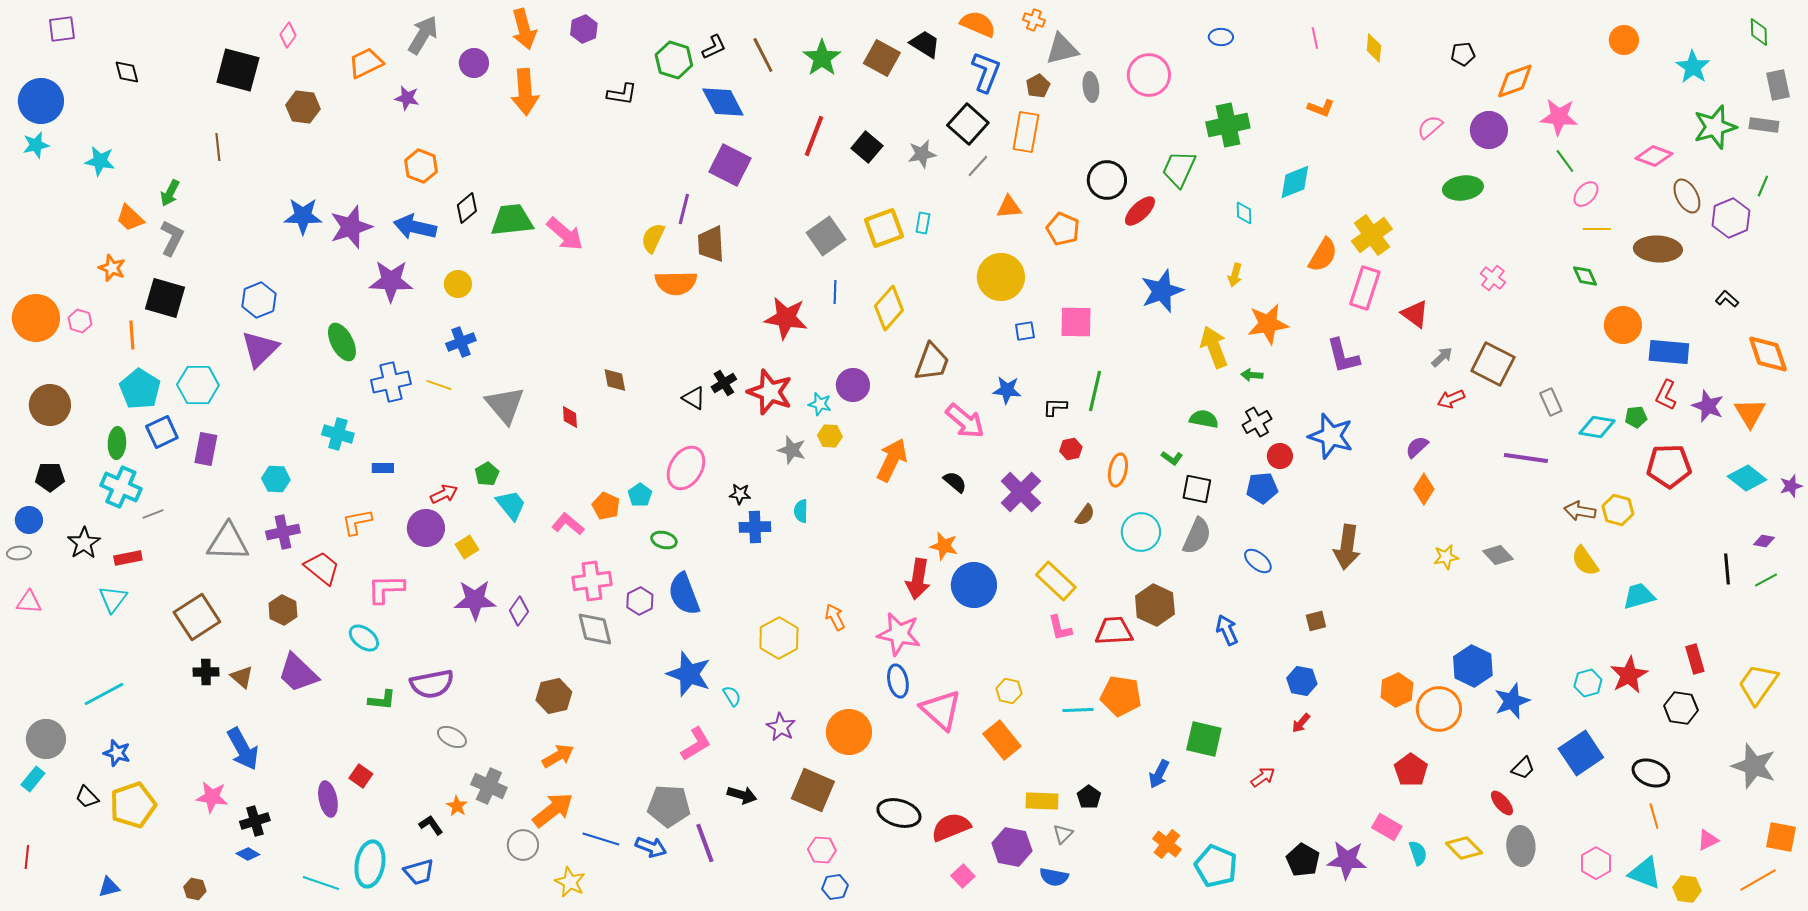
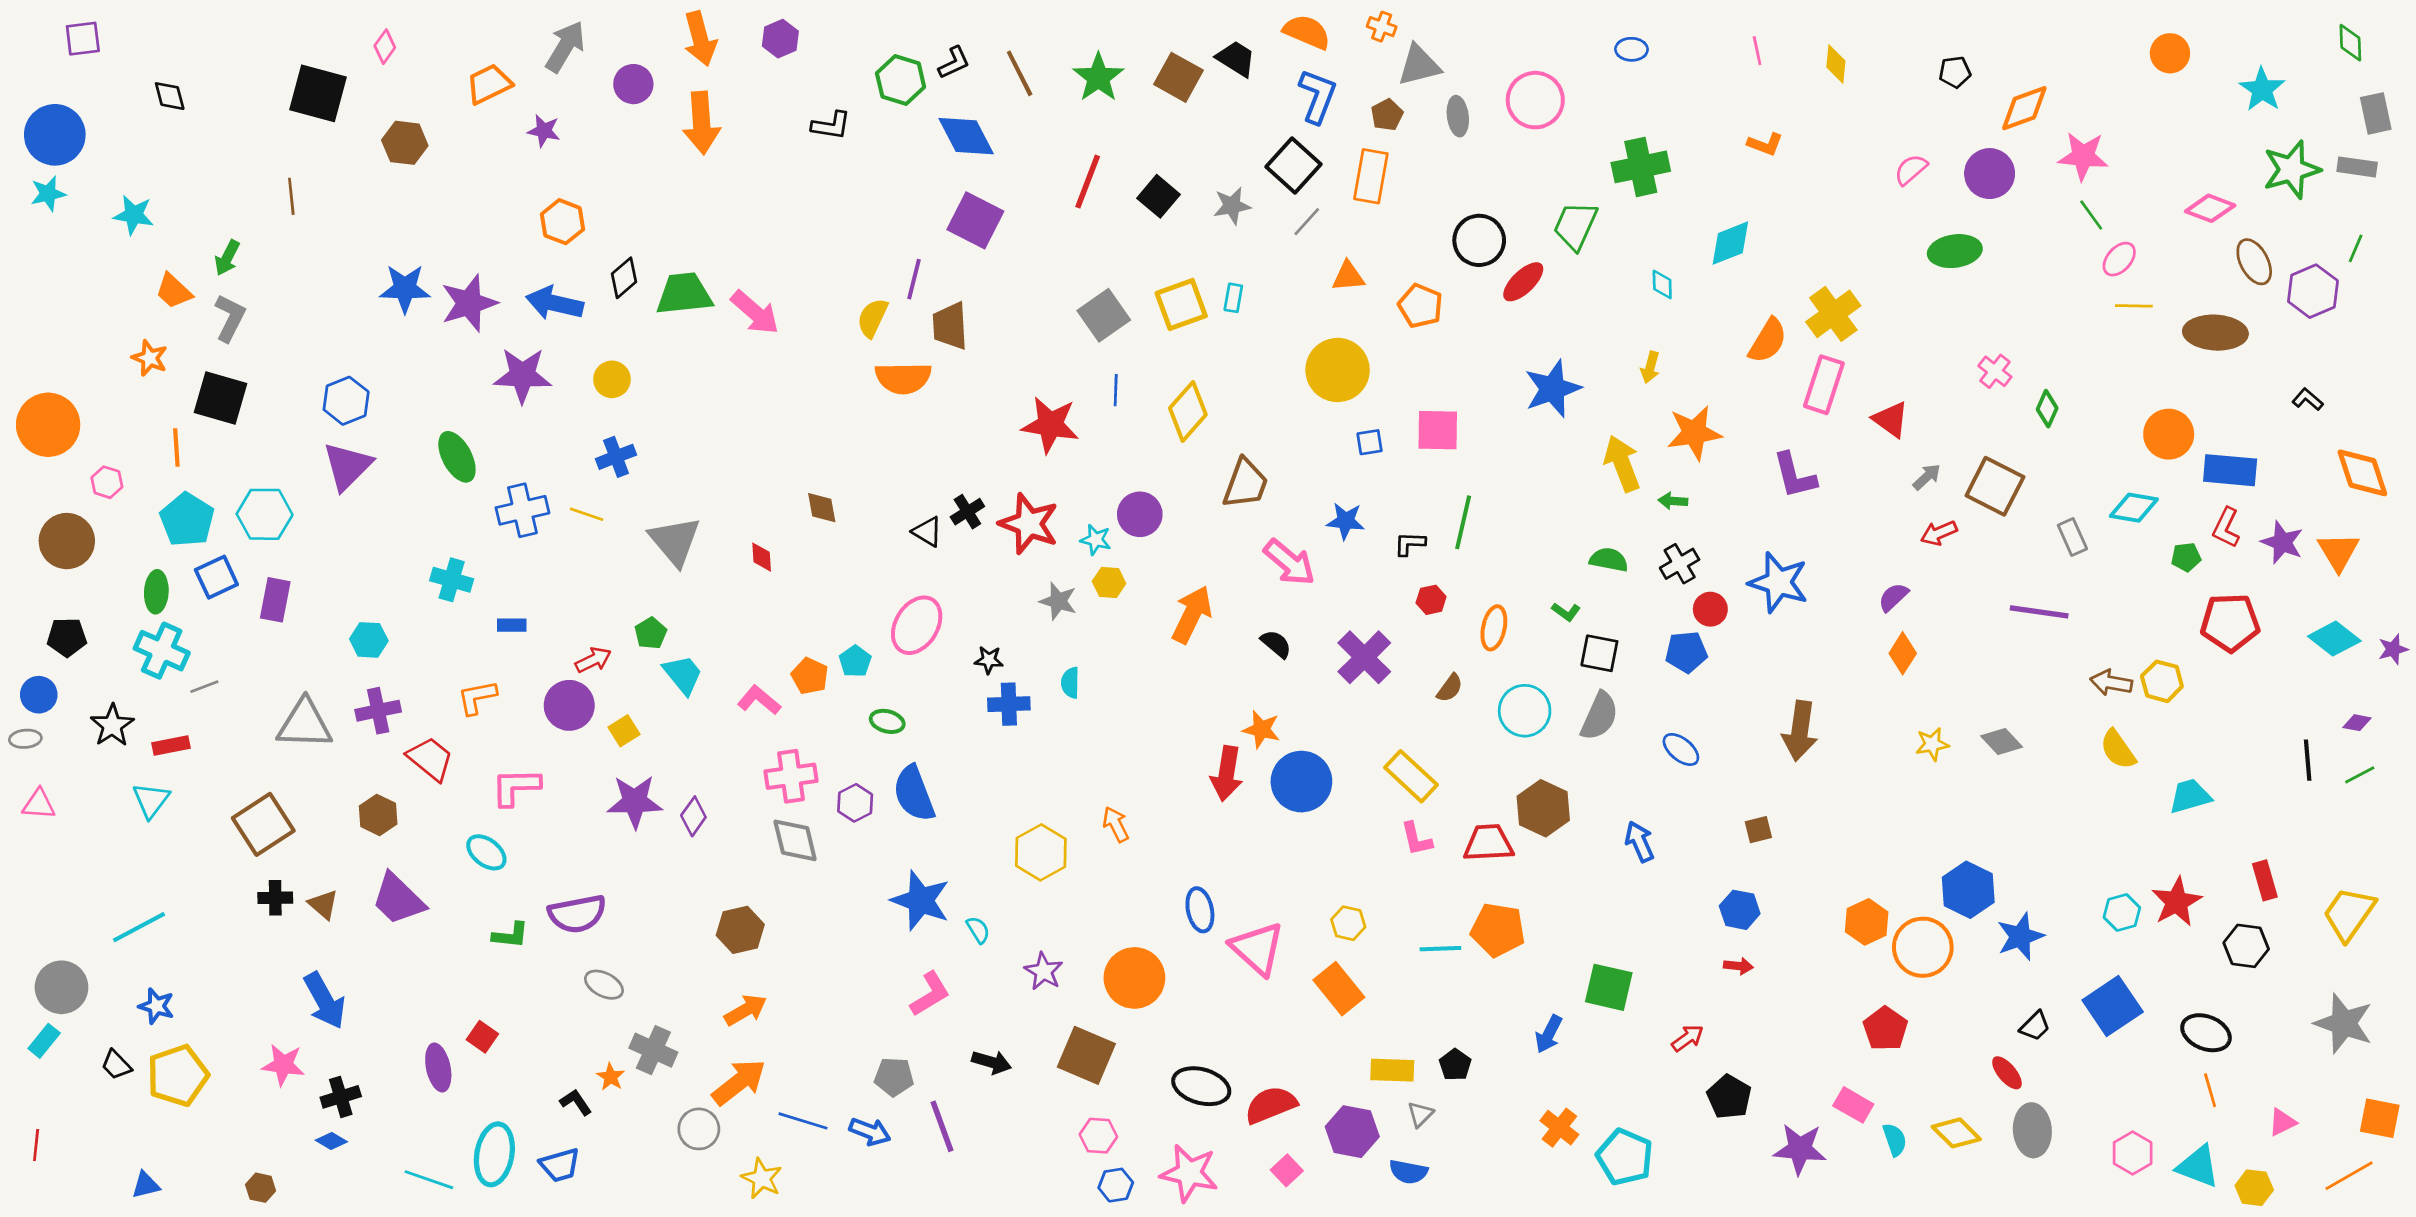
green diamond: (1585, 276) -> (2047, 409), moved, turned 48
pink hexagon: (80, 321) -> (107, 482), moved
cyan diamond: (1597, 427) -> (2134, 508), moved
pink star: (899, 634) -> (1189, 1173), moved
red arrow: (1301, 723) -> (1738, 966), turned -125
gray pentagon: (669, 806) -> (894, 1077), size x0.7
black pentagon: (1303, 860) -> (1729, 1097), moved

